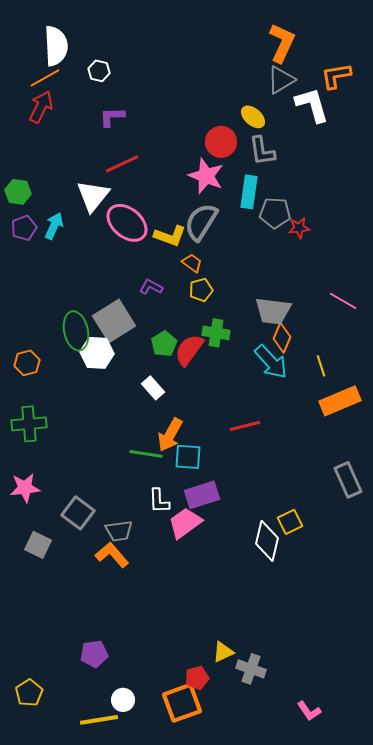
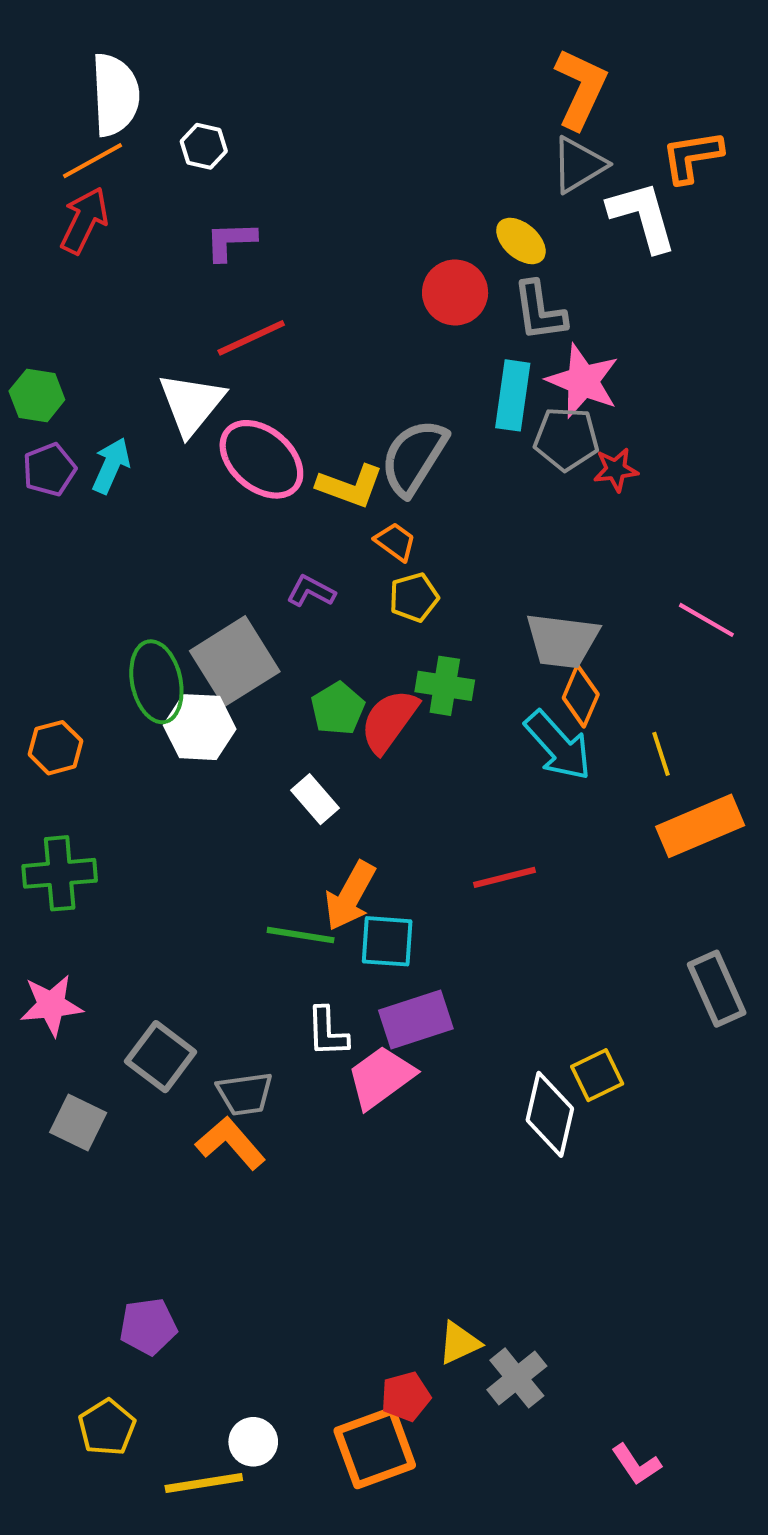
pink star: (206, 176) -> (583, 381), moved
purple pentagon: (94, 654) -> (148, 1326), moved
gray cross: (251, 669) -> (517, 1378), turned 32
yellow pentagon: (29, 693) -> (107, 1427), moved

